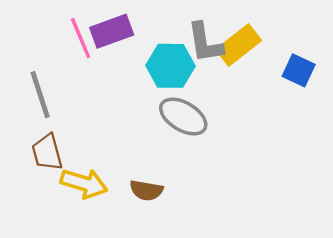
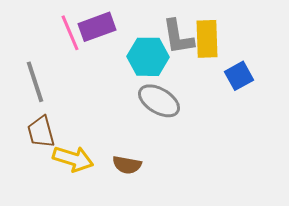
yellow rectangle: (239, 45) -> (207, 39), turned -54
blue square: (299, 70) -> (239, 76), moved, turned 36

